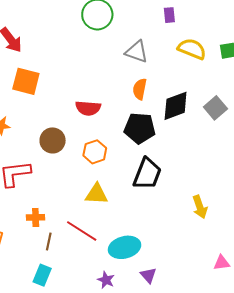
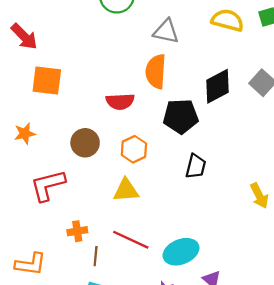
orange semicircle: (140, 89) -> (156, 71), moved, size x1.4
black trapezoid: (147, 174) -> (196, 166), size x0.7
yellow triangle: (97, 194) -> (126, 190), moved

